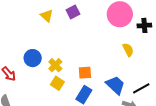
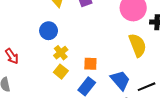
yellow semicircle: (128, 50) -> (138, 45), size x1.6
blue circle: (33, 58) -> (49, 31), moved

